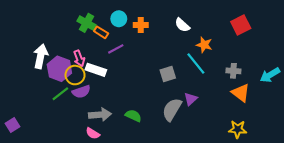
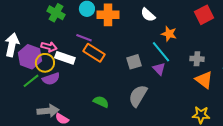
orange cross: (141, 25) -> (108, 15), size x1.5
orange rectangle: (101, 32) -> (94, 53), moved, size x1.5
purple line: (116, 49) -> (84, 38), turned 49
pink arrow: (79, 58) -> (49, 47), turned -56
purple triangle: (191, 99) -> (159, 69), moved, turned -32
gray arrow: (100, 115) -> (48, 111), moved

